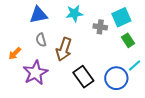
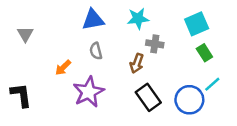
gray cross: (100, 27) -> (155, 44), moved
brown arrow: (64, 49) -> (137, 63), moved, size x0.7

